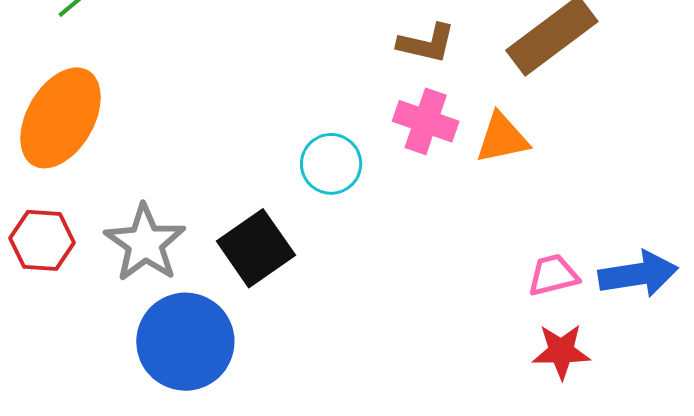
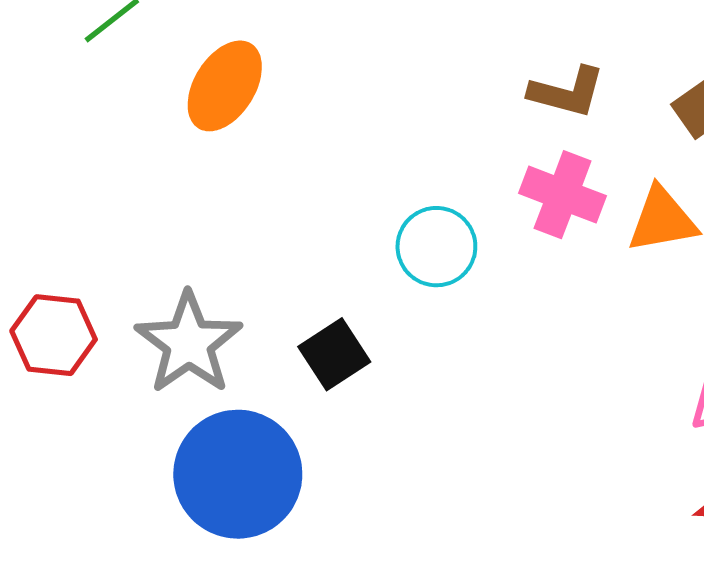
orange ellipse: (61, 118) -> (225, 86), moved, size x0.7
black square: (256, 248) -> (334, 354), size x0.7

